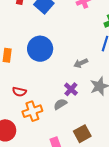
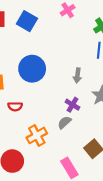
gray arrow: (81, 63) -> (77, 75), turned -48
red semicircle: (19, 92) -> (15, 106), moved

